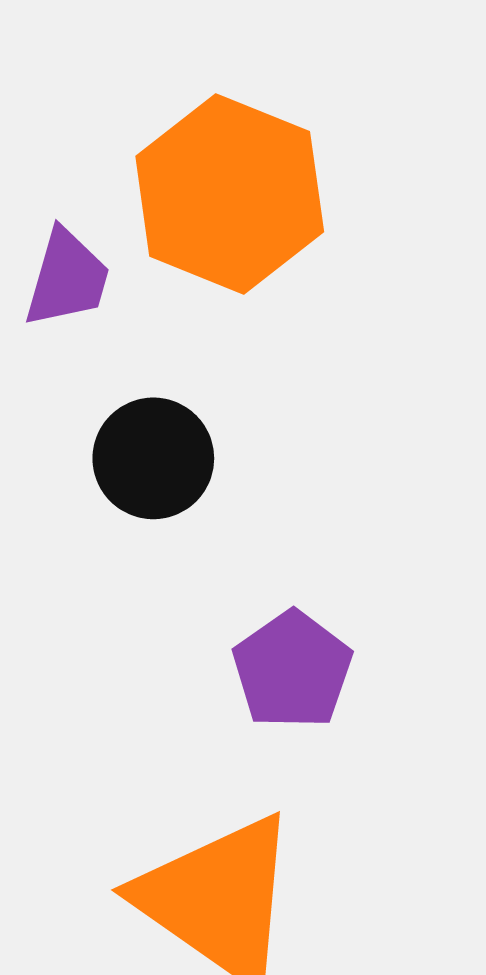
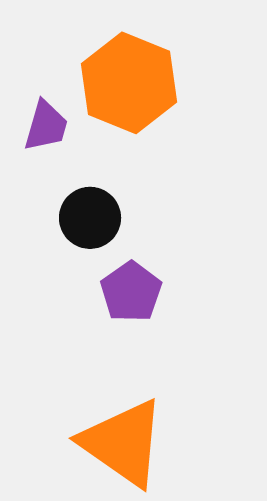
purple pentagon: (292, 670) -> (131, 292), moved

